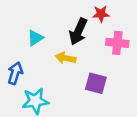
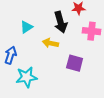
black arrow: (78, 32) -> (60, 22), turned -40

